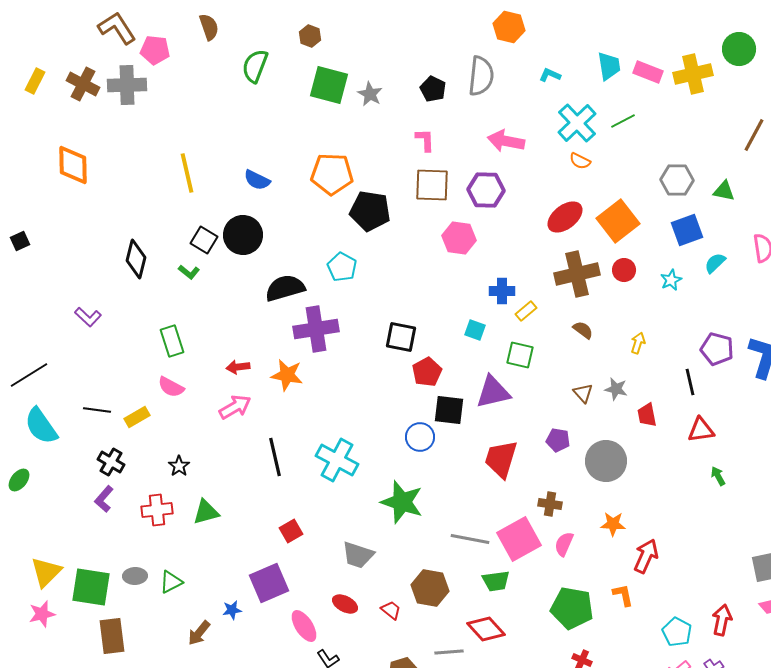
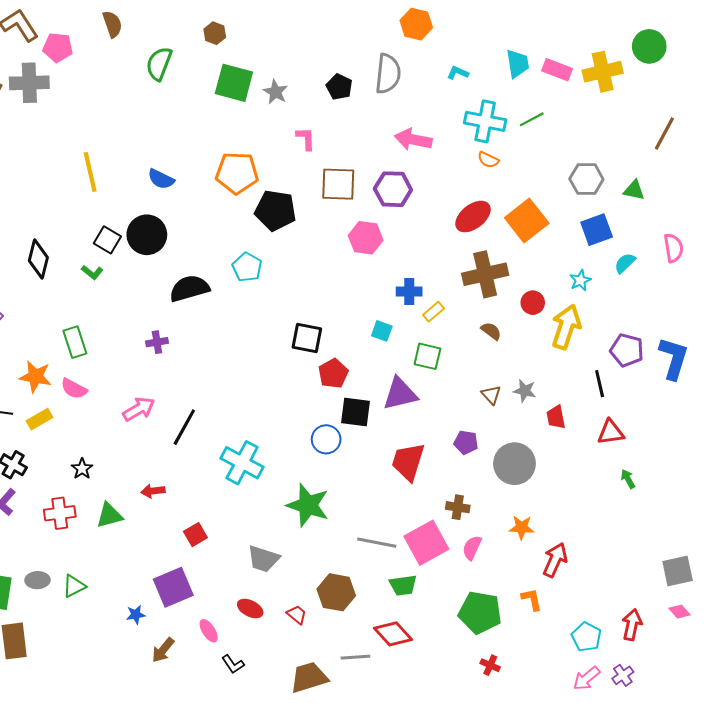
cyan cross: (577, 123) -> (485, 121), turned -36
pink L-shape: (425, 140) -> (306, 139), moved
red circle: (624, 270) -> (533, 303), moved
purple cross: (316, 329) -> (157, 342), moved, size x0.5
yellow arrow: (638, 343) -> (566, 327), moved, size x2.0
red arrow: (238, 367) -> (153, 491), moved
orange star: (287, 375) -> (35, 377), moved
black line: (275, 457) -> (184, 427), moved, turned 42
pink ellipse: (304, 626) -> (209, 631), size x0.7
brown arrow: (199, 633) -> (163, 650), moved

